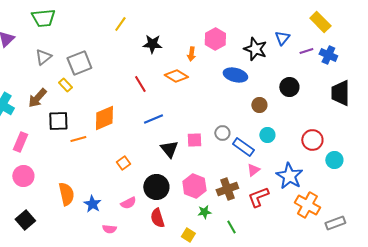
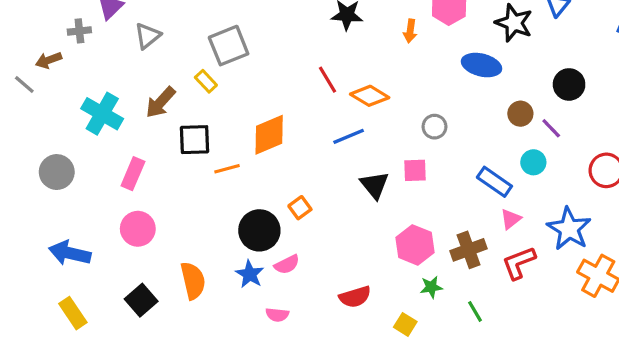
purple line: (306, 51) -> (551, 128), moved, turned 64
gray triangle: (43, 57) -> (148, 36), moved
orange diamond: (176, 76) -> (370, 96), moved
gray circle: (222, 133) -> (434, 127), moved
black circle: (156, 187) -> (259, 230), moved
orange semicircle: (66, 194) -> (193, 281), moved
pink semicircle: (128, 203) -> (287, 264), moved
red semicircle: (157, 218) -> (355, 297), turned -90

